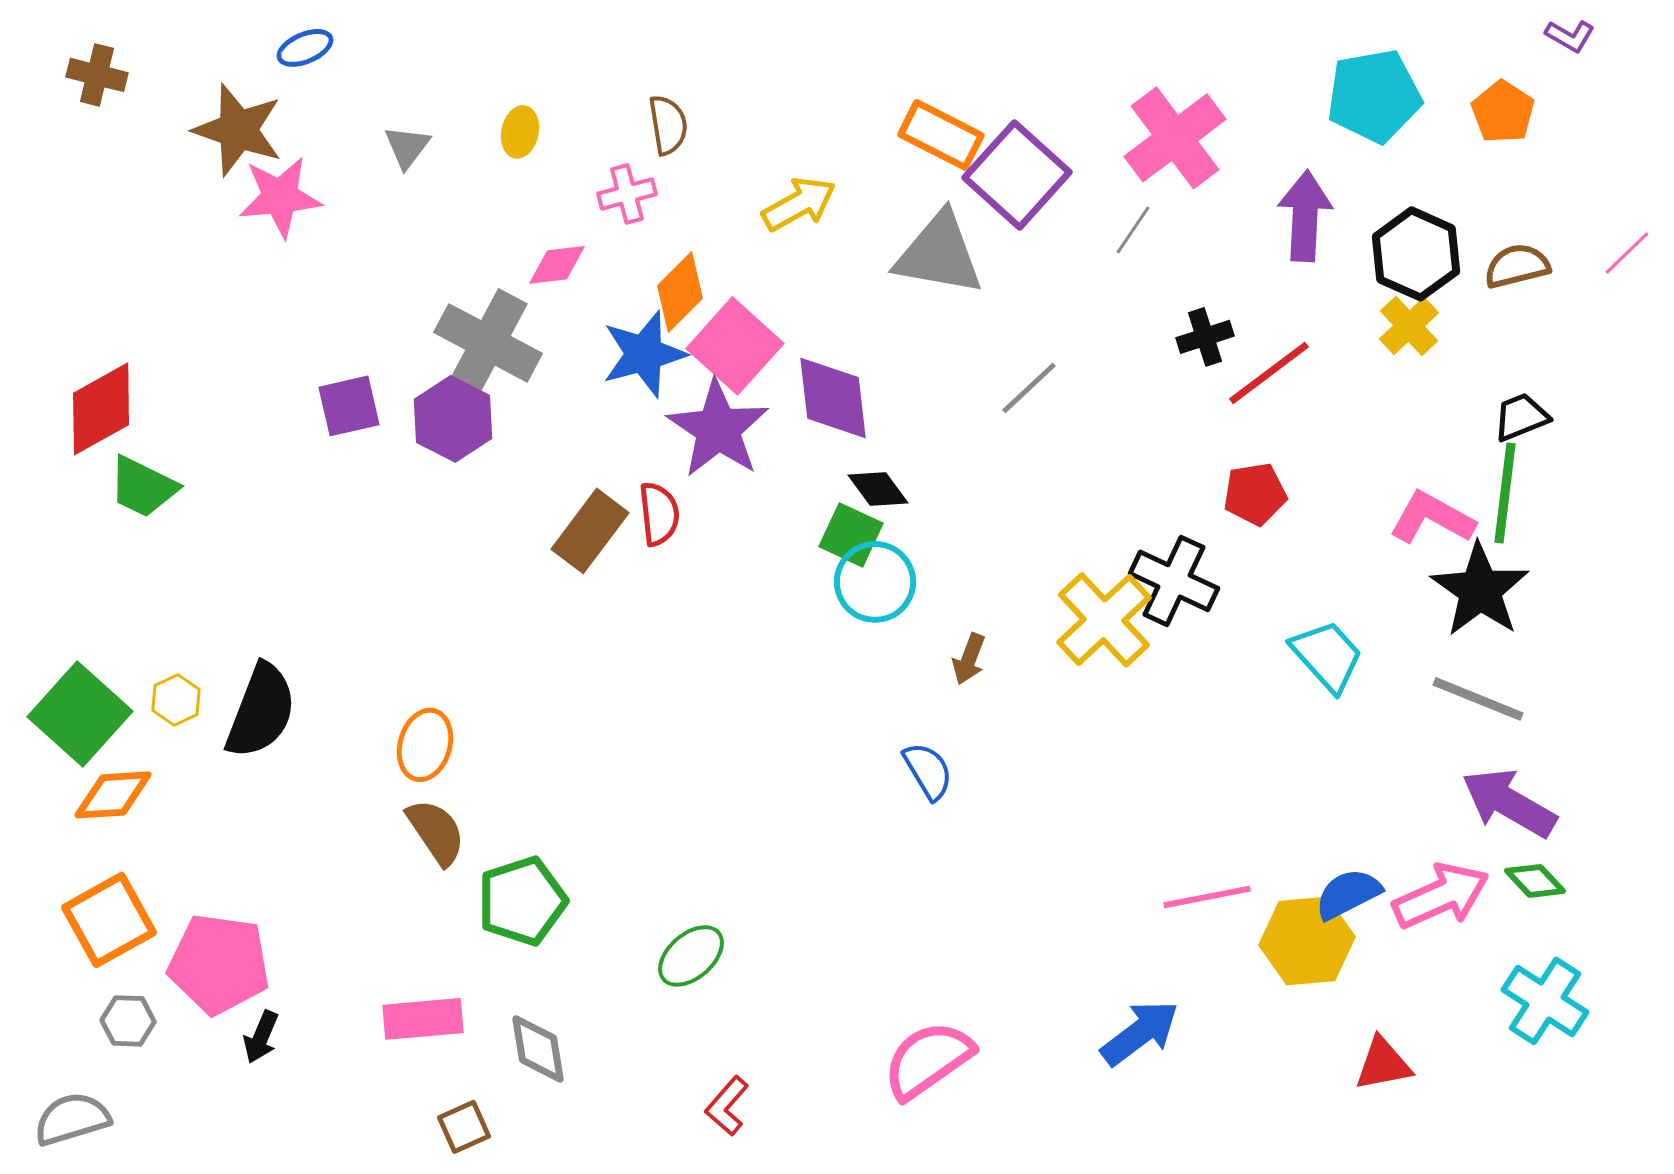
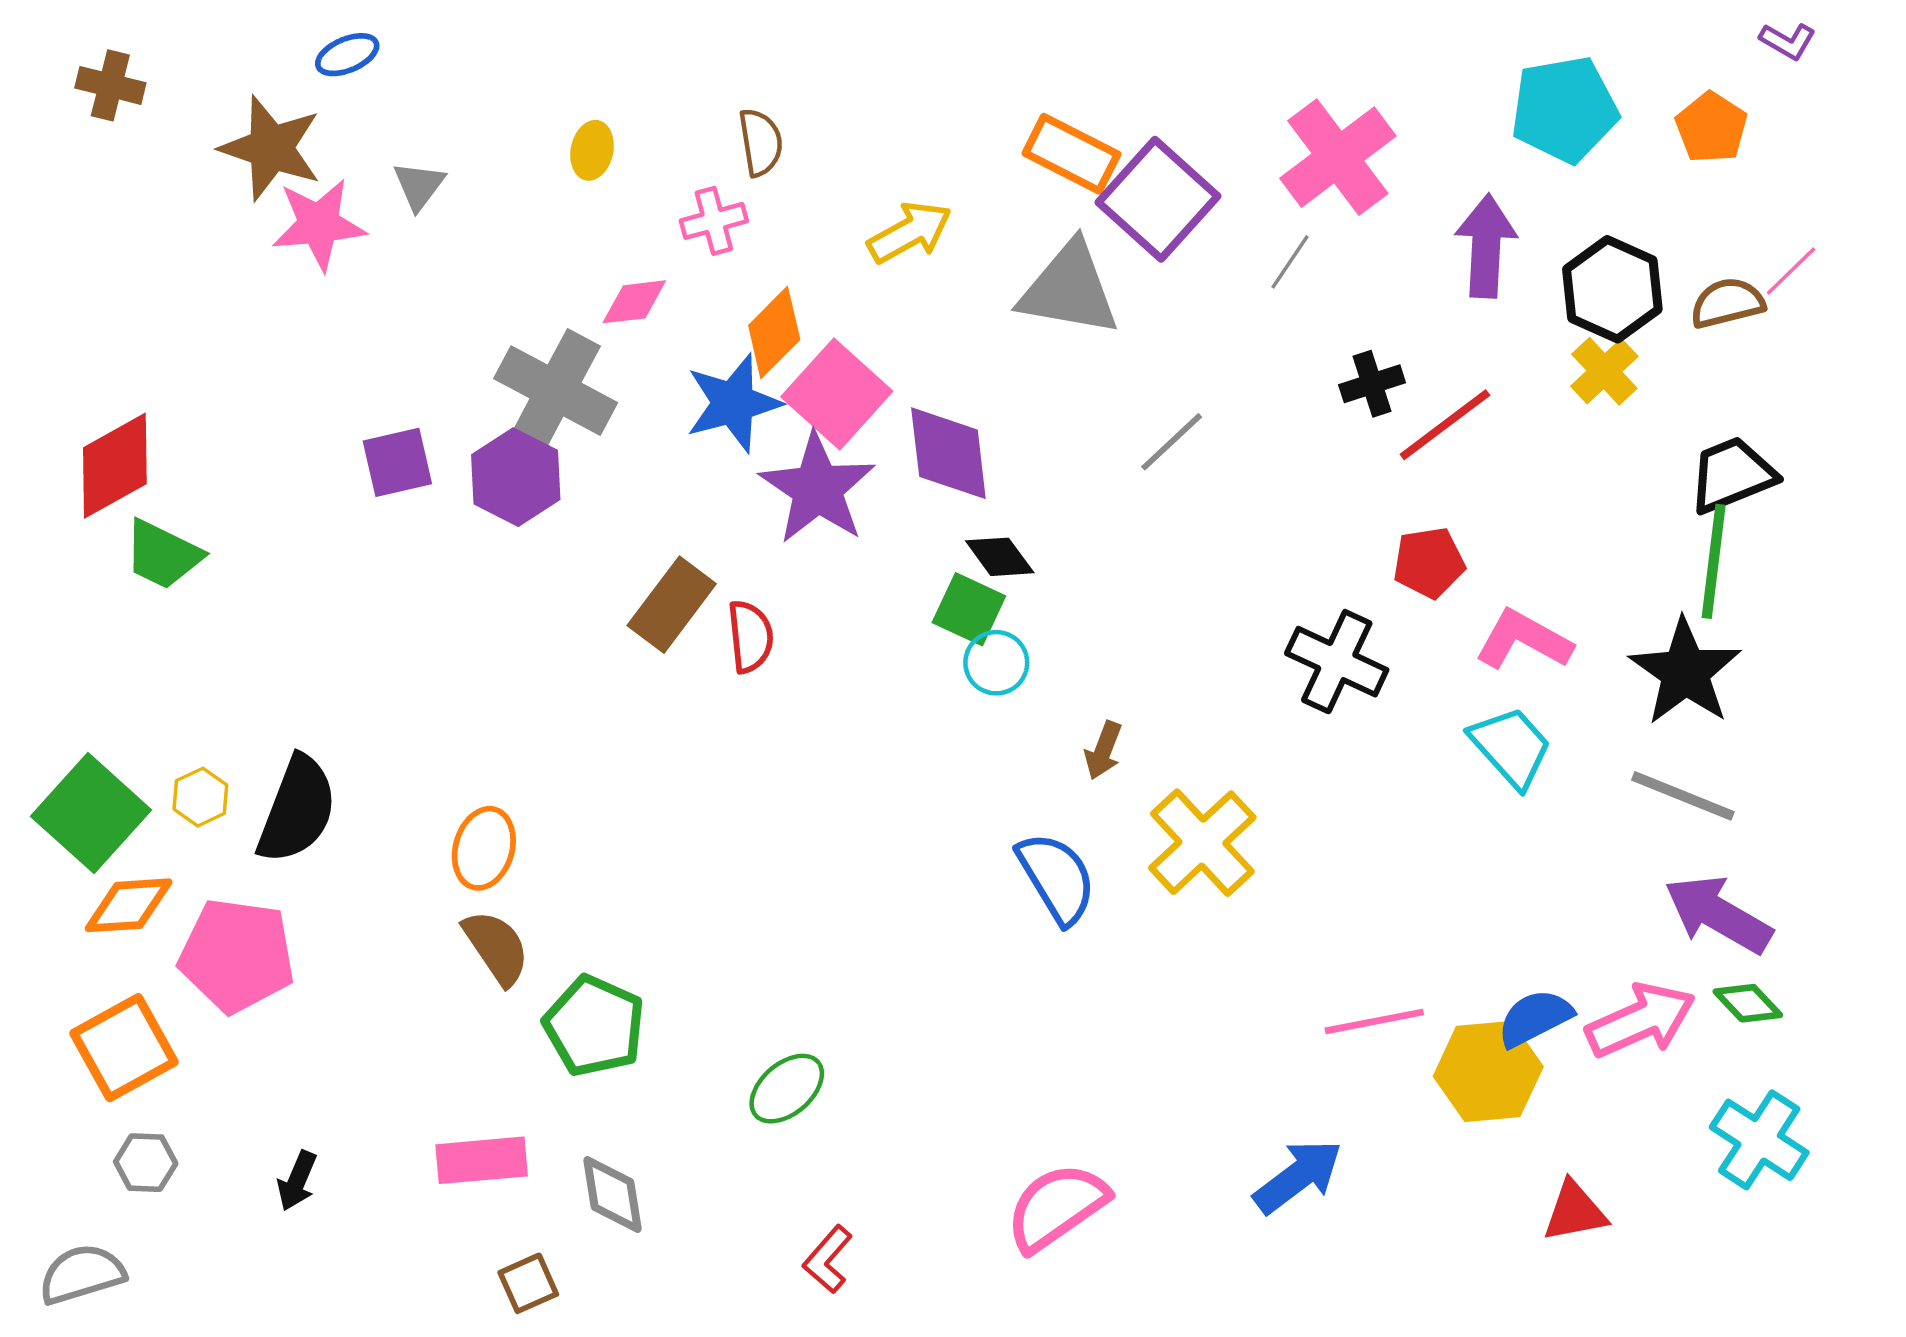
gray triangle: (407, 147) -> (419, 186), moved
pink line: (1627, 253) -> (1791, 271), moved
black trapezoid: (1521, 417) -> (1732, 475), size x1.4
red semicircle: (659, 514) -> (750, 637), moved
pink L-shape: (1432, 518) -> (1523, 640), moved
cyan circle: (875, 582) -> (996, 663), size x0.7
yellow cross: (1104, 620) -> (1202, 843), moved
blue semicircle: (928, 771) -> (1057, 878), size x1.4
green pentagon: (522, 901) -> (594, 1026), turned -30
pink pentagon: (219, 964) -> (237, 955), moved

